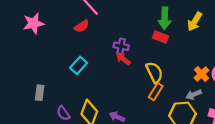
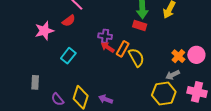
pink star: (34, 23) -> (44, 31), moved
orange rectangle: (156, 92) -> (123, 49), moved

